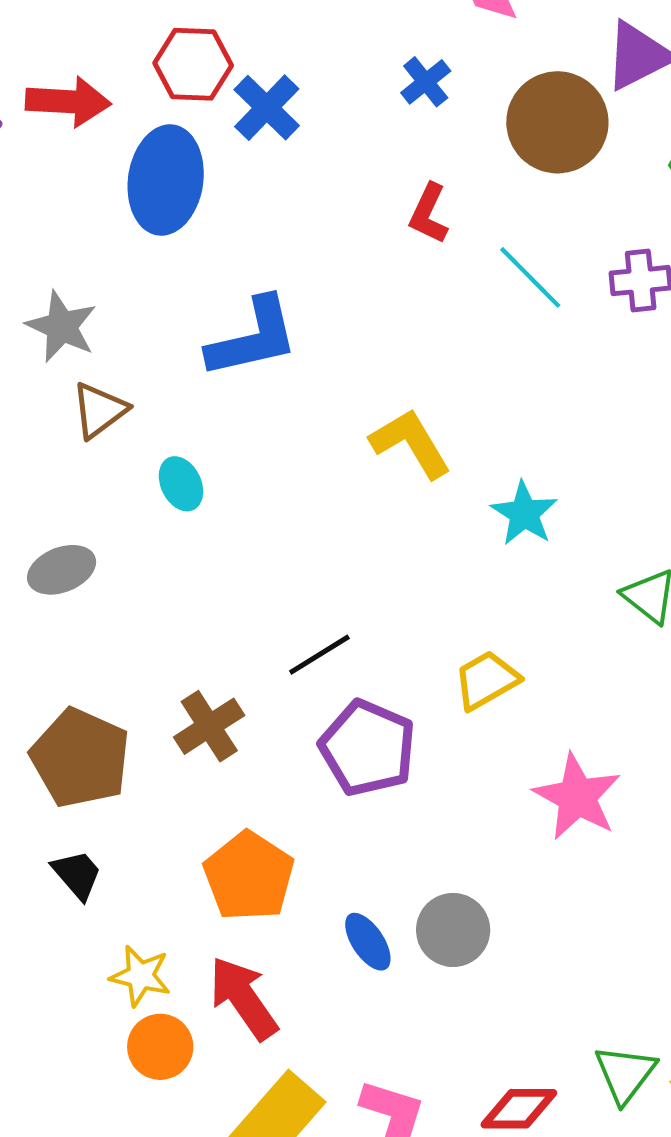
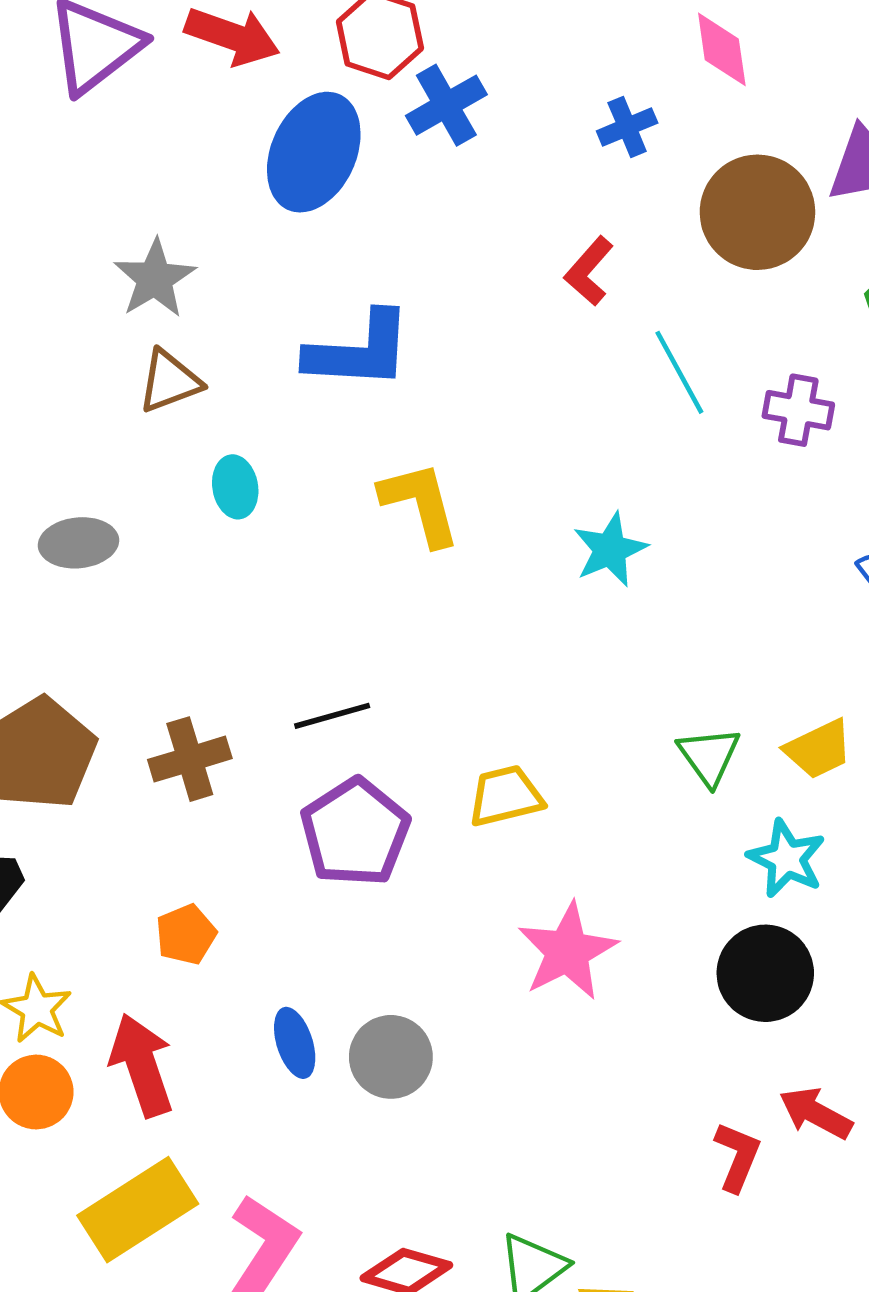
yellow L-shape: (411, 443) -> (420, 504), moved
cyan star: (524, 513) -> (610, 550), moved
orange pentagon: (249, 876) -> (186, 934), size x0.6

